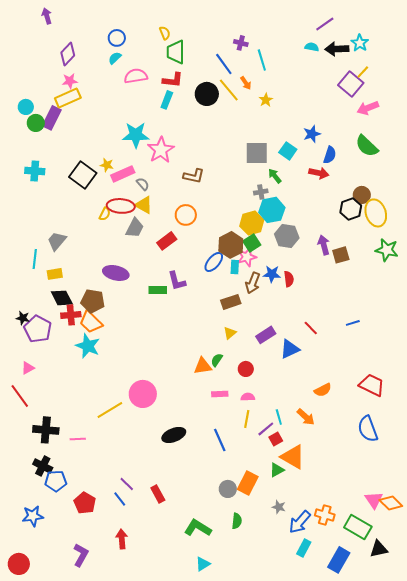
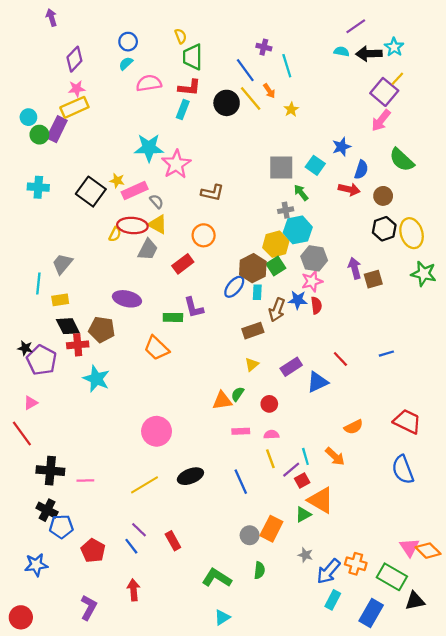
pink arrow: (368, 108) -> (381, 120), moved, turned -30
brown circle: (362, 195) -> (383, 196), moved
pink star: (247, 257) -> (312, 281), moved
orange trapezoid: (91, 322) -> (157, 348), moved
yellow line: (110, 410) -> (144, 485), moved
yellow line: (247, 419) -> (270, 459), turned -30

